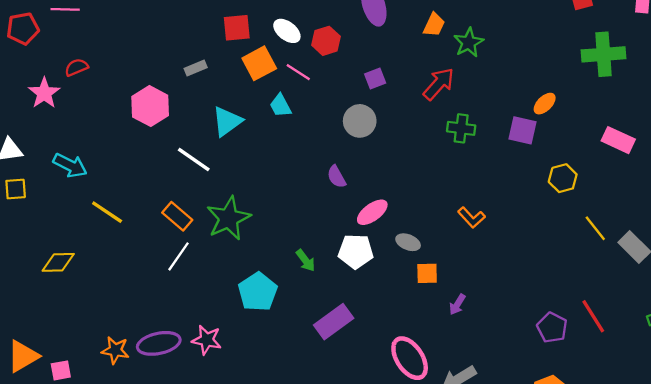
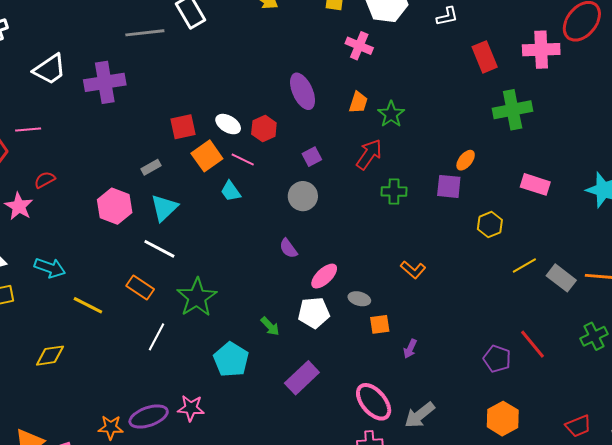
cyan triangle: (227, 121) -> (164, 208), moved
orange rectangle: (177, 216) -> (140, 288), moved
yellow line: (595, 228) -> (524, 266), turned -75

